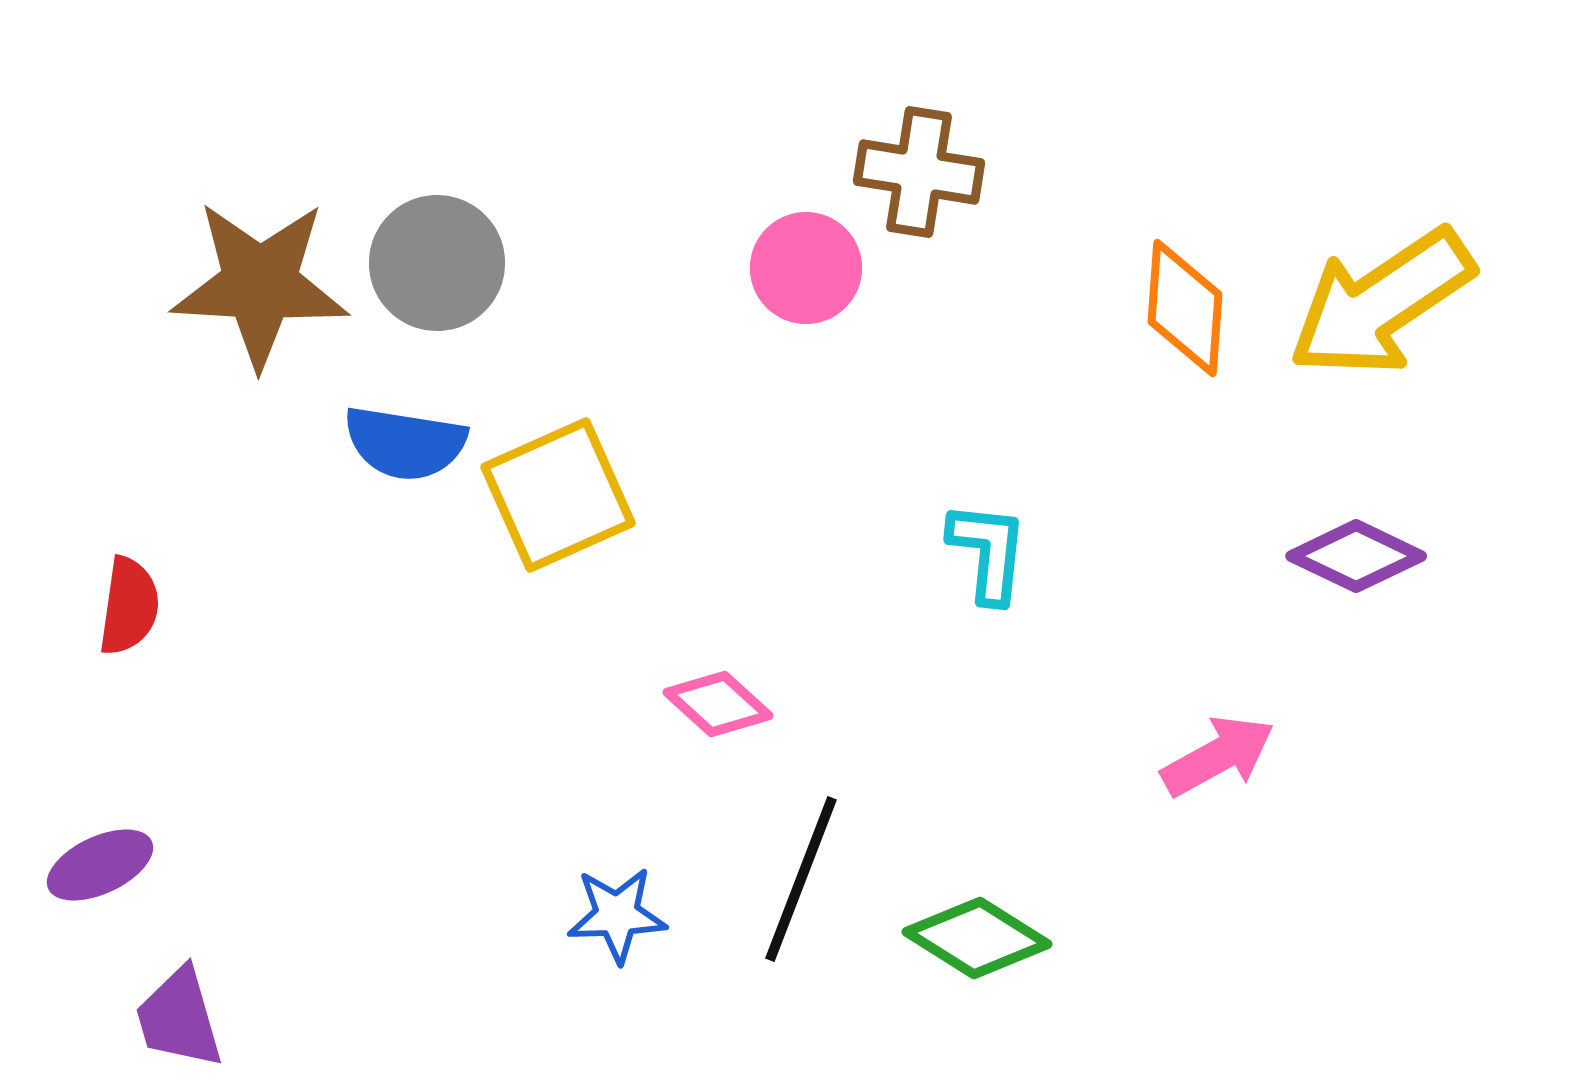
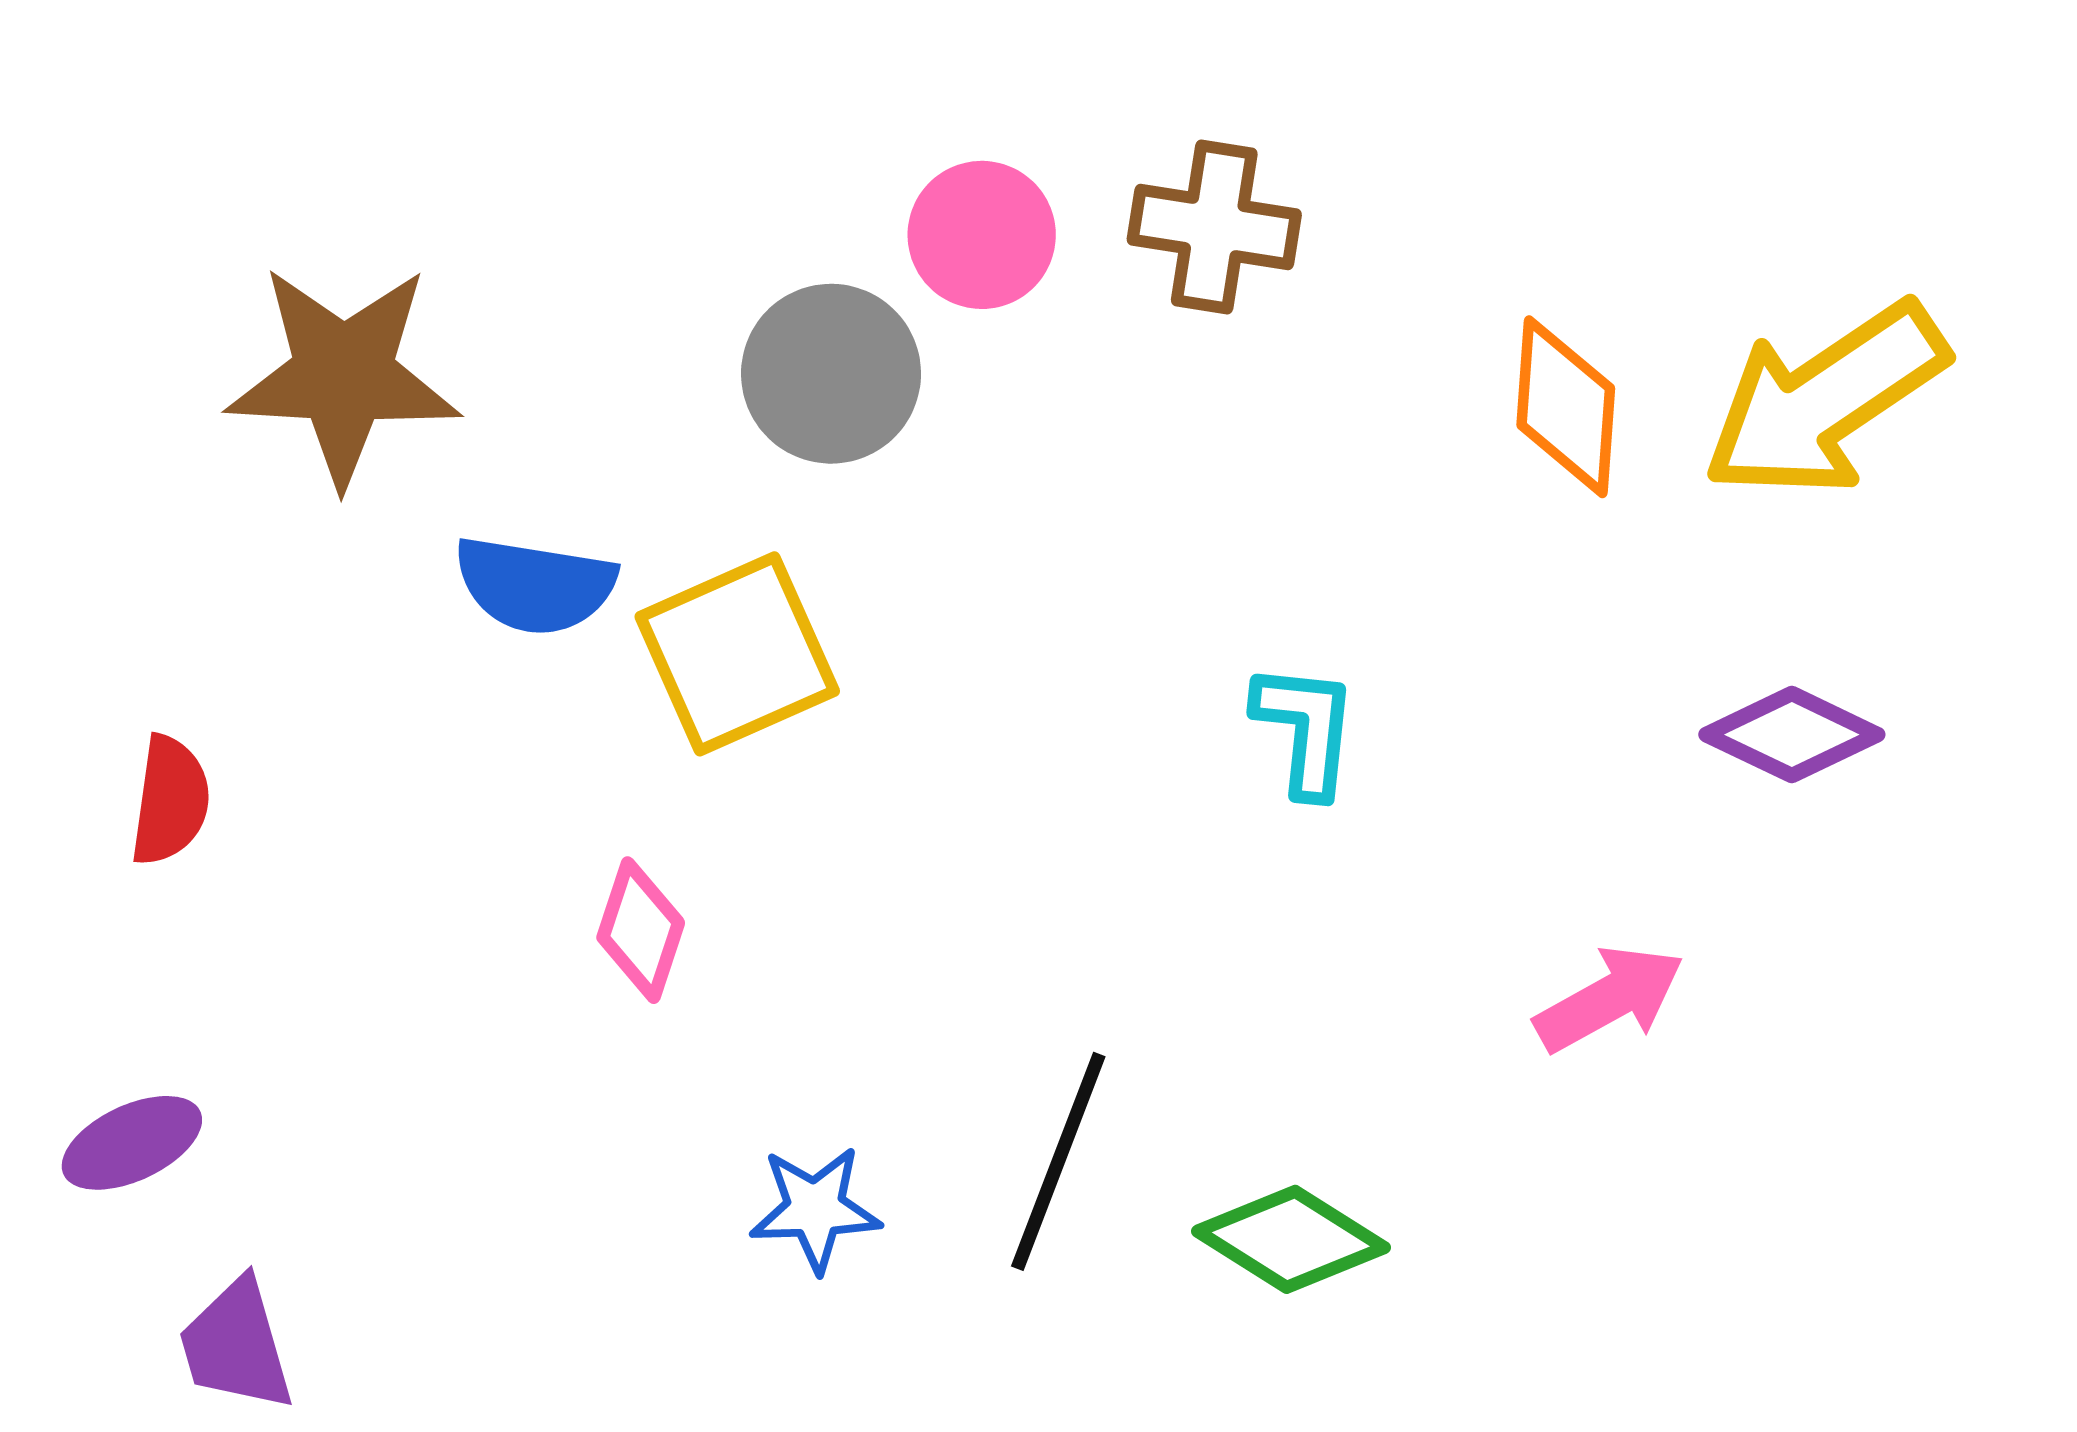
gray circle: (437, 263) -> (831, 374), moved
pink circle: (806, 268) -> (982, 235), moved
pink diamond: (718, 704) -> (641, 930), moved, turned 66

